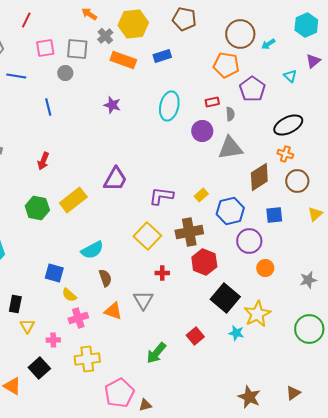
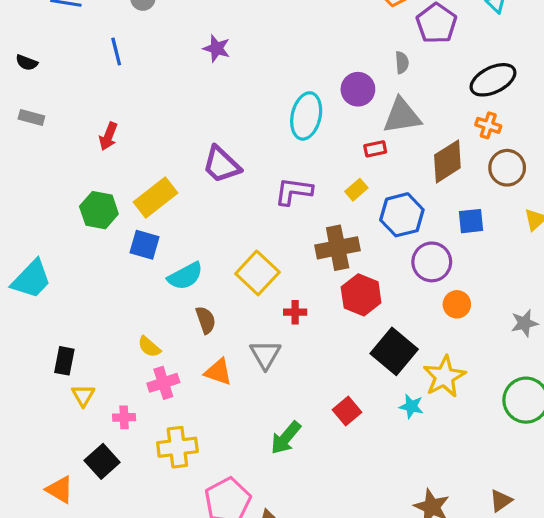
red rectangle: (212, 102) -> (375, 149), moved
cyan ellipse: (169, 106) -> (306, 116), moved
purple trapezoid: (115, 179) -> (221, 165), turned 104
yellow square: (147, 236) -> (257, 273), moved
blue square: (54, 273) -> (144, 245), moved

